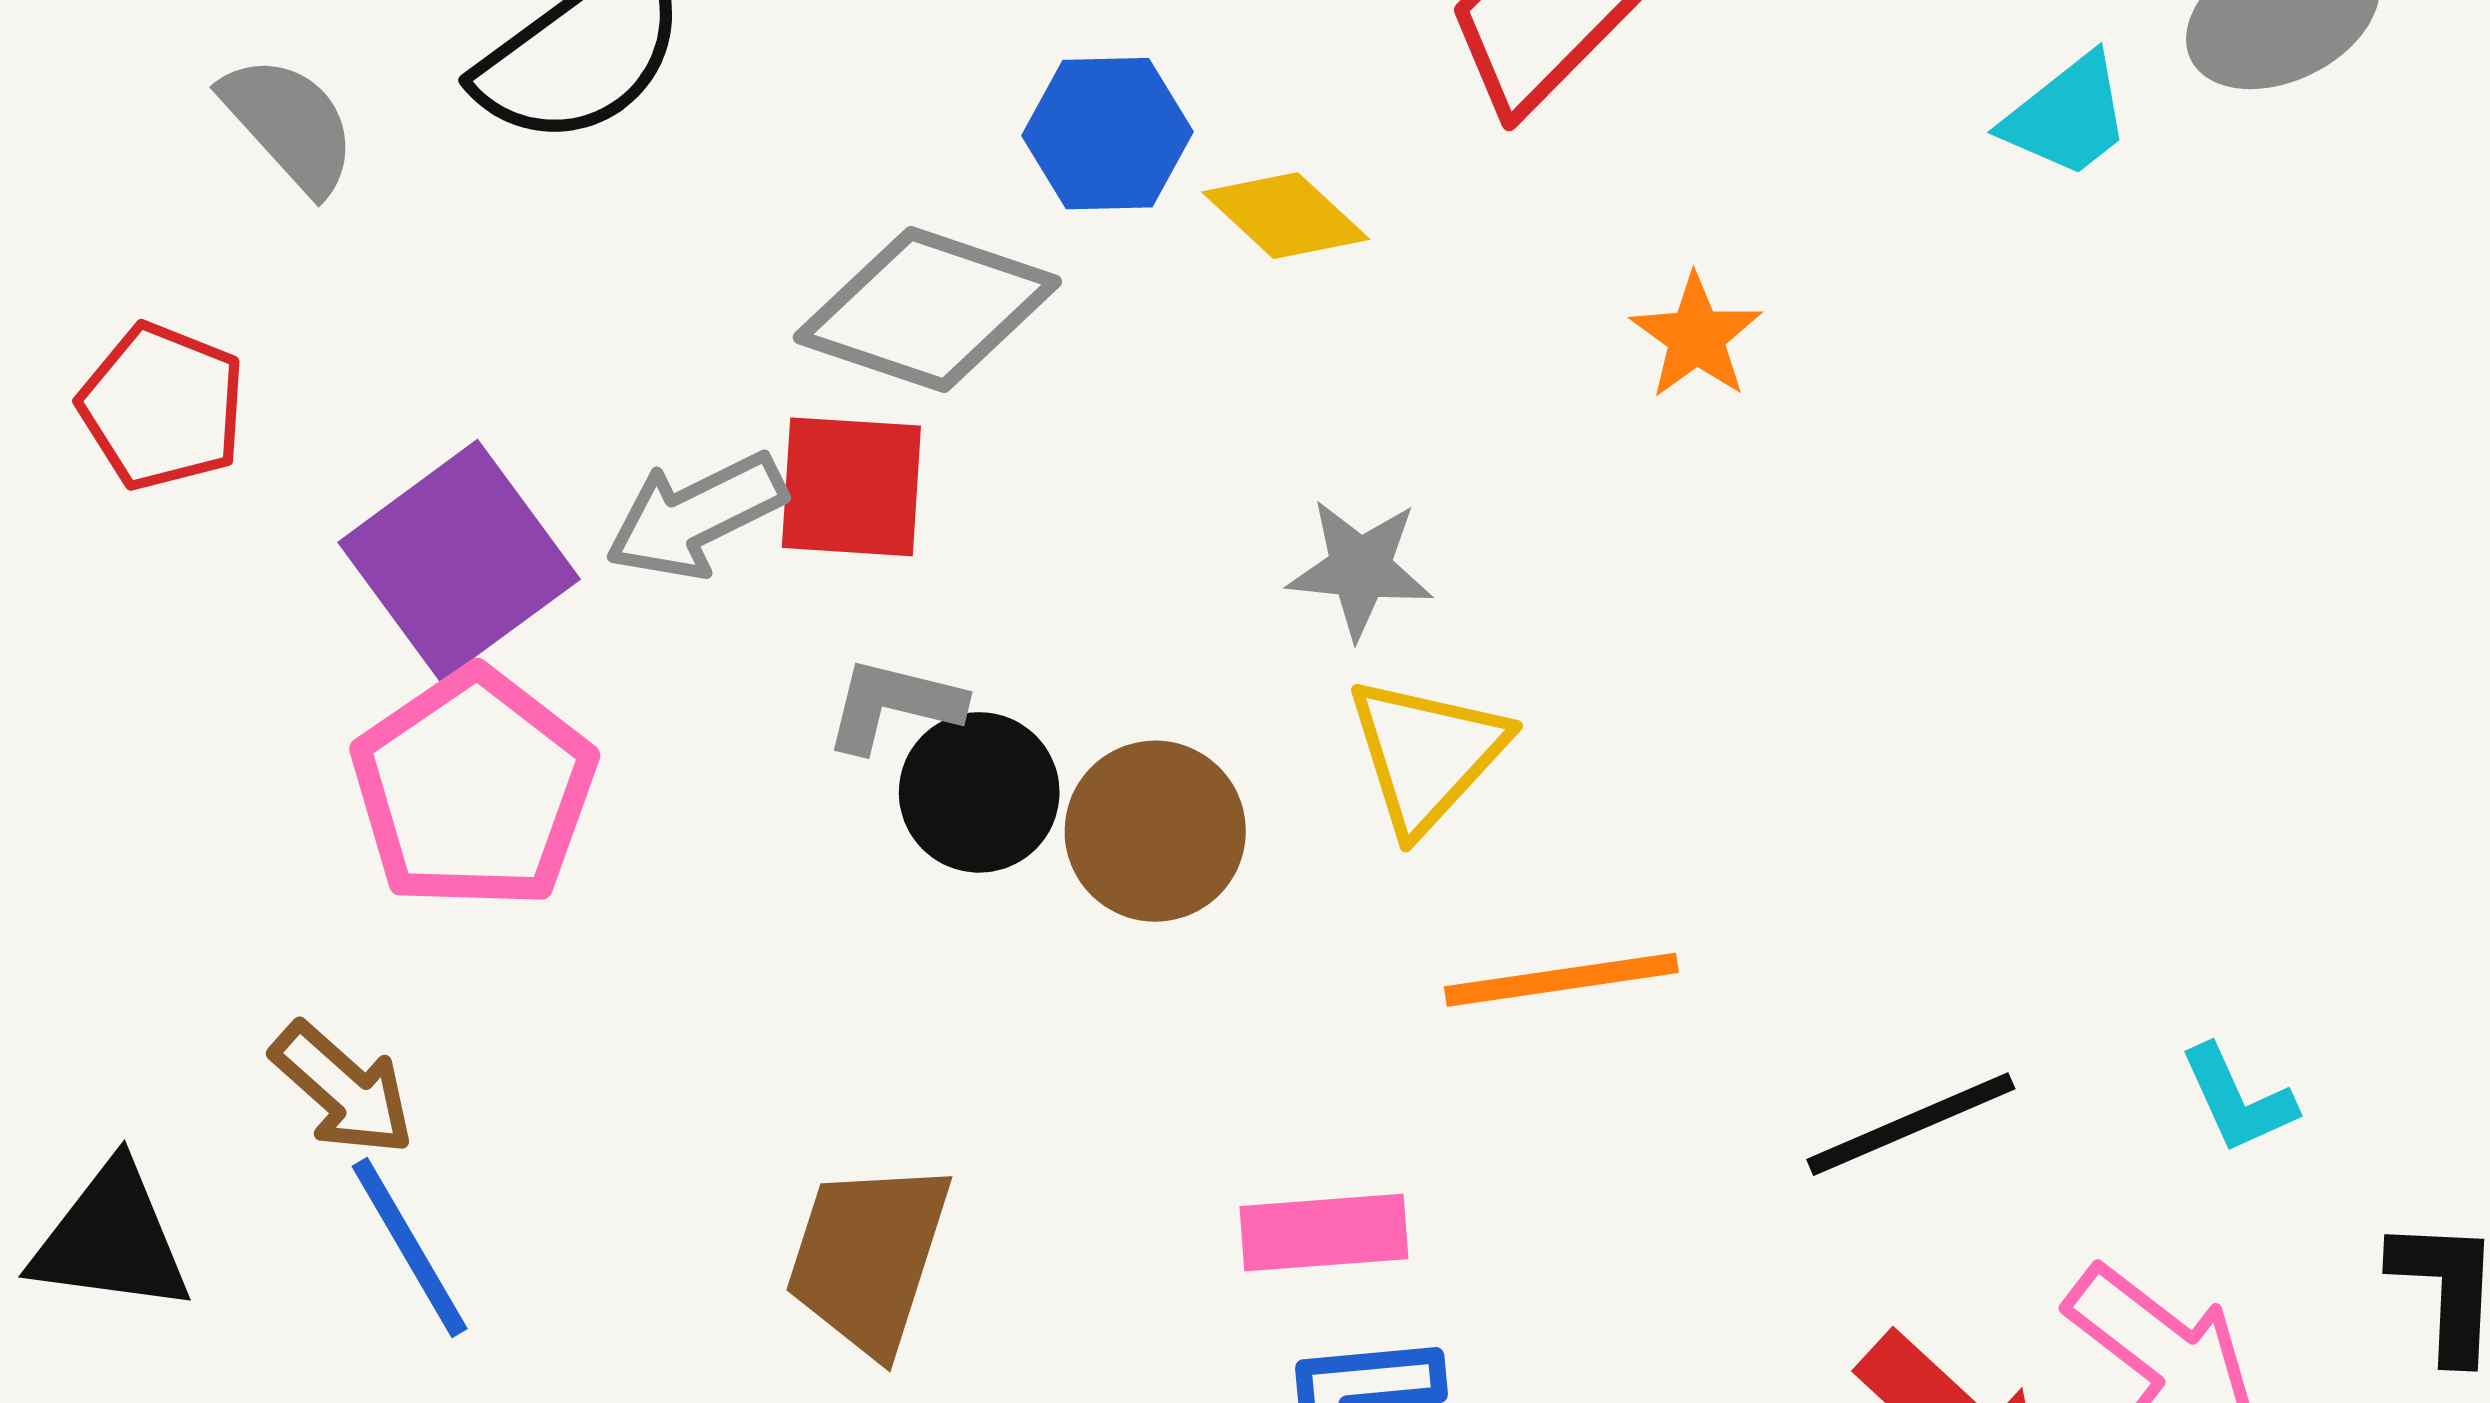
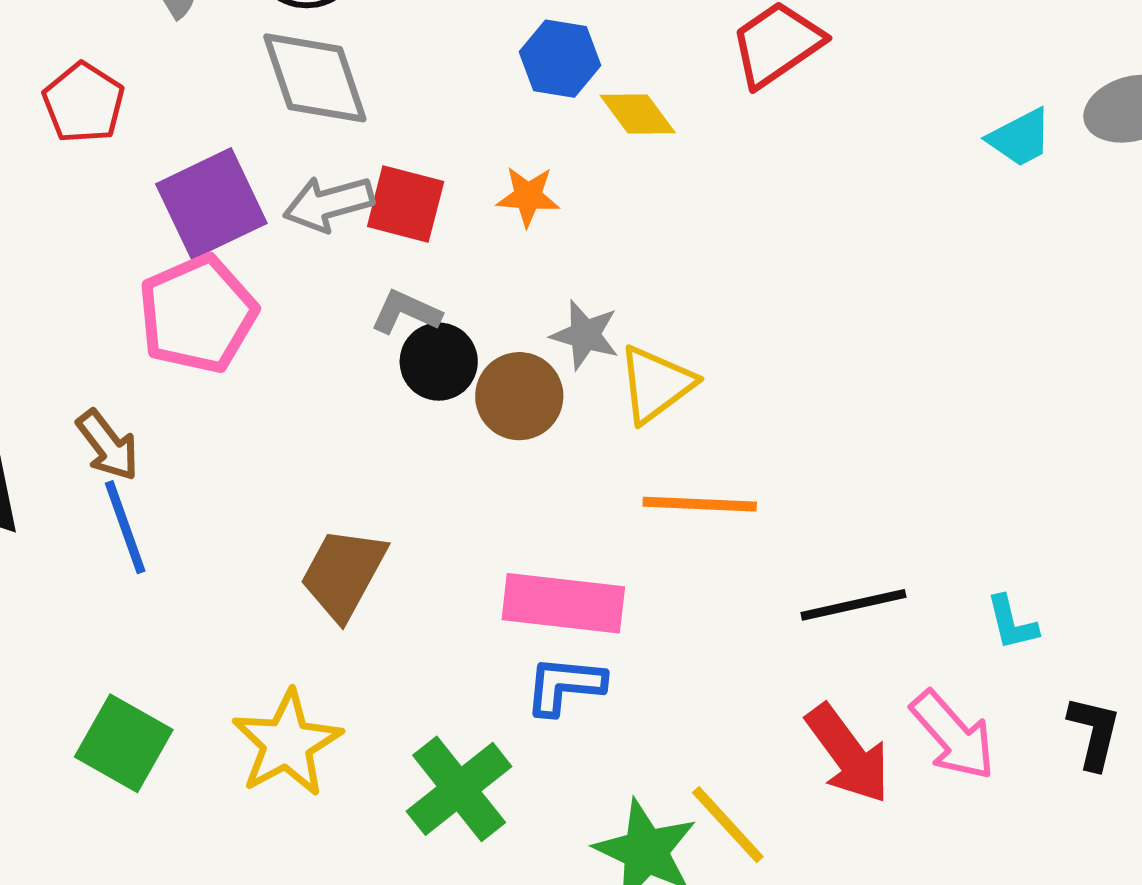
gray diamond: (927, 309) -> (315, 78), moved, turned 42
orange star: (1696, 337) -> (528, 196), moved, turned 30
gray star: (1360, 568) -> (585, 335), moved
pink rectangle: (1324, 1233) -> (563, 603), size x1.5

